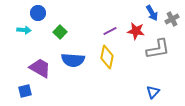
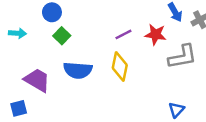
blue circle: (38, 13) -> (52, 12), moved

